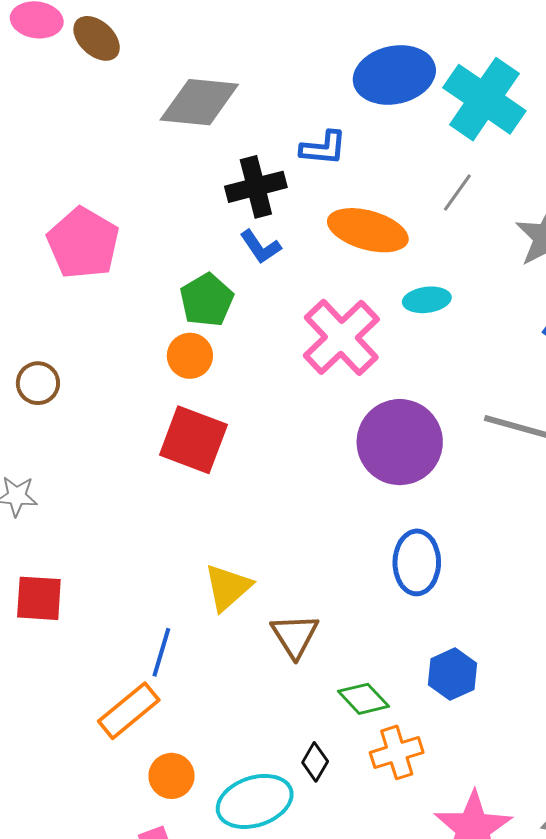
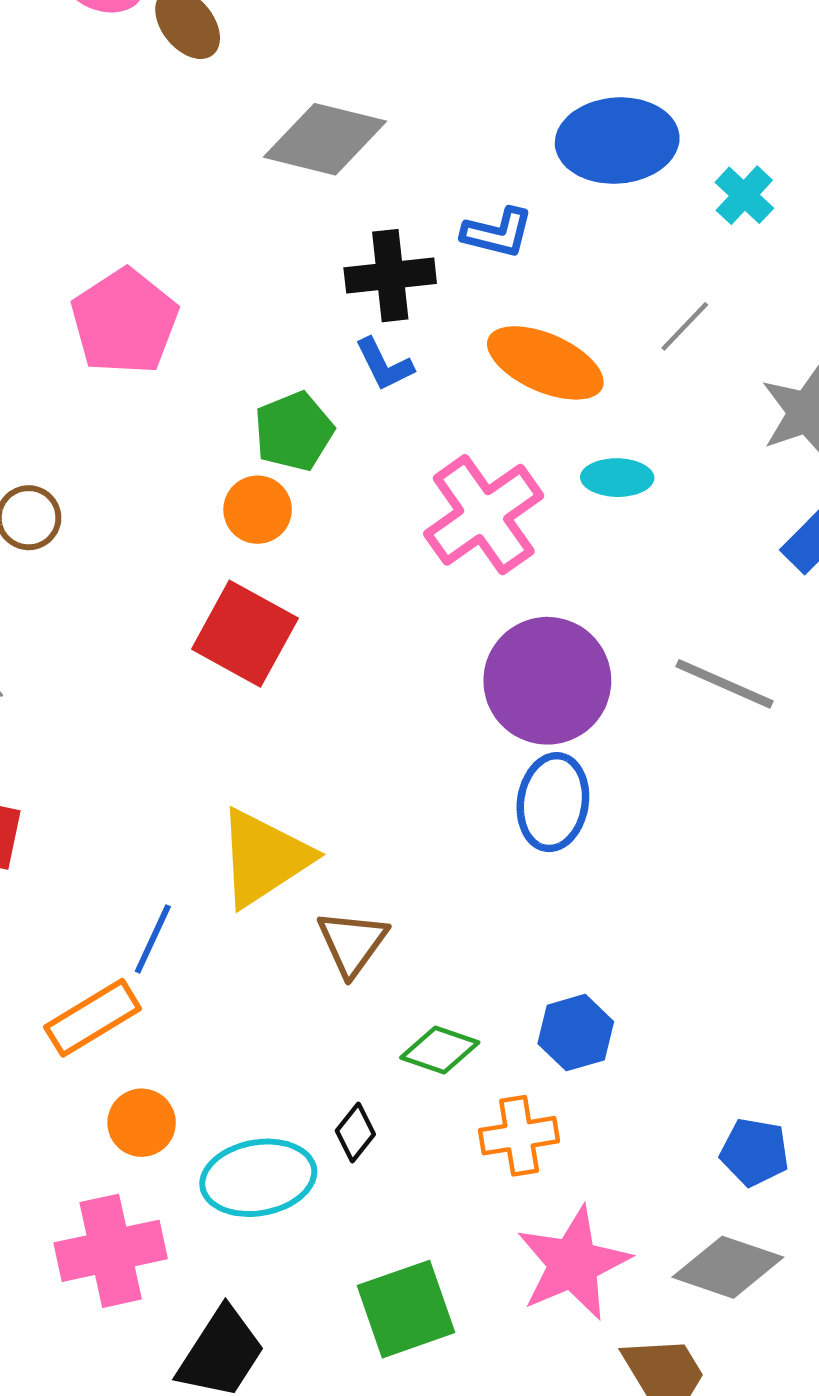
cyan cross: (484, 99) -> (744, 195), size x0.5
blue ellipse: (417, 562) -> (553, 802), moved
yellow triangle: (228, 587) -> (264, 858), size x1.4
green diamond: (363, 699) -> (440, 1050), turned -36
orange cross: (397, 752) -> (519, 1136), moved

